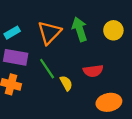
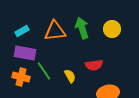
orange triangle: (49, 33) -> (55, 31), turned 40
green line: (47, 69) -> (44, 71), moved

